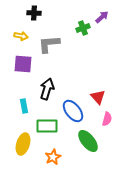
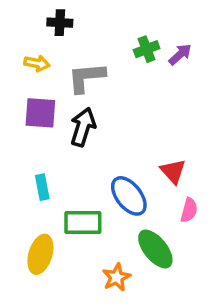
purple arrow: (102, 17) -> (180, 54), moved
black arrow: (47, 89) -> (83, 127), moved
orange star: (53, 157) -> (116, 277), moved

